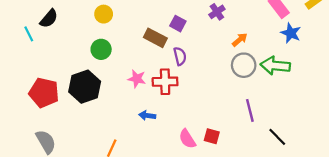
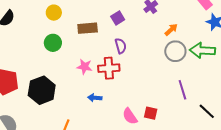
purple square: (178, 24) -> (118, 18), turned 32
brown rectangle: (155, 38) -> (88, 28), moved, turned -30
black hexagon: (85, 87) -> (42, 90), moved

